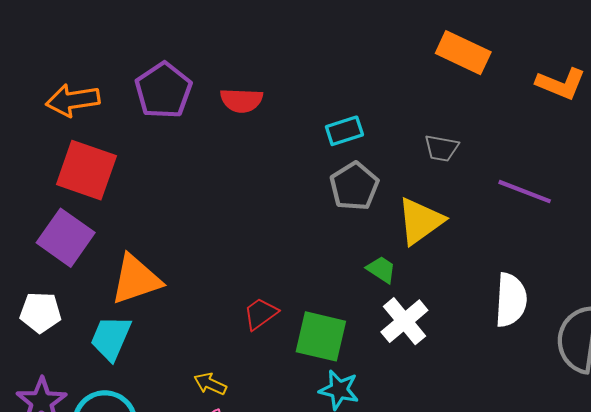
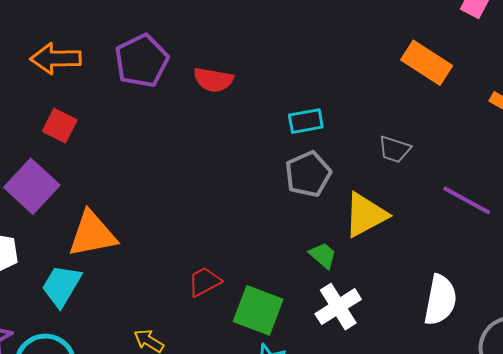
red square: (86, 170) -> (60, 126), size x0.6

